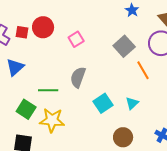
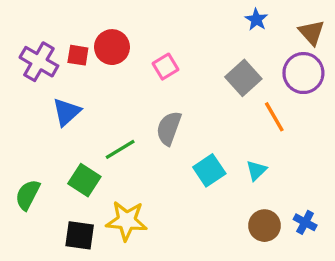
green line: (48, 90) -> (120, 149), turned -30
yellow star: (52, 120) -> (127, 221), moved
brown circle: (123, 137) -> (265, 226), moved

